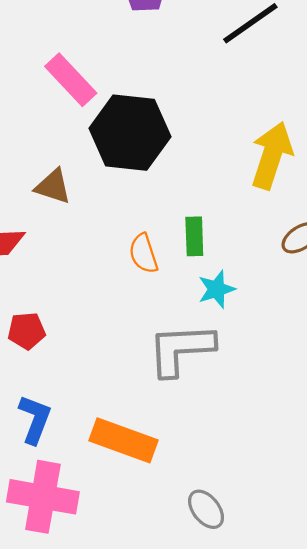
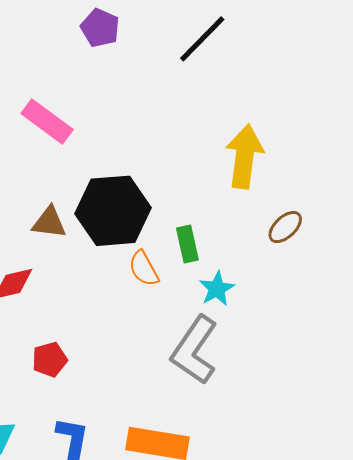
black hexagon: (130, 133) -> (113, 211), moved
gray L-shape: (181, 349) -> (195, 350), turned -42

